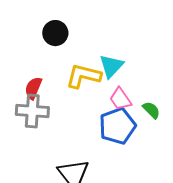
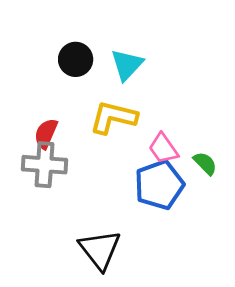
cyan triangle: (111, 66) -> (127, 65), moved

